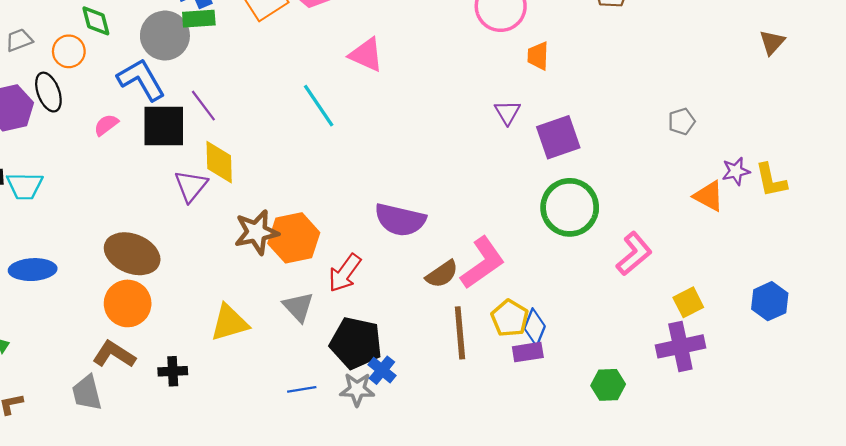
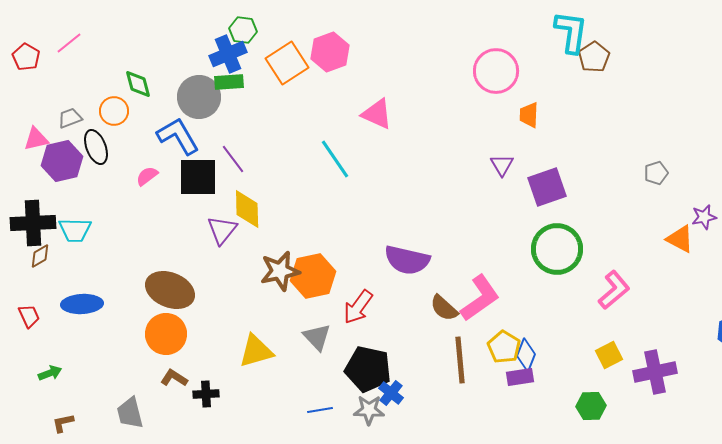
gray trapezoid: (19, 40) -> (70, 118), moved
brown semicircle: (442, 274) -> (444, 308), turned 76
yellow square: (688, 302) -> (609, 355), moved
brown L-shape: (114, 354) -> (174, 378), moved, size x0.7

